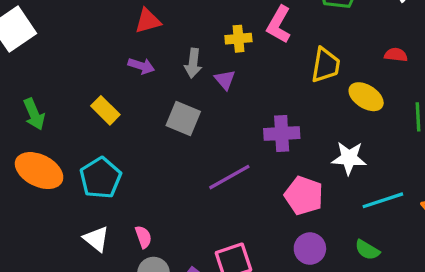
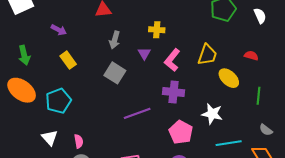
pink L-shape: (279, 25) -> (172, 60), moved
gray arrow: (193, 63) -> (115, 40), moved
purple arrow: (141, 66) -> (59, 30), moved

